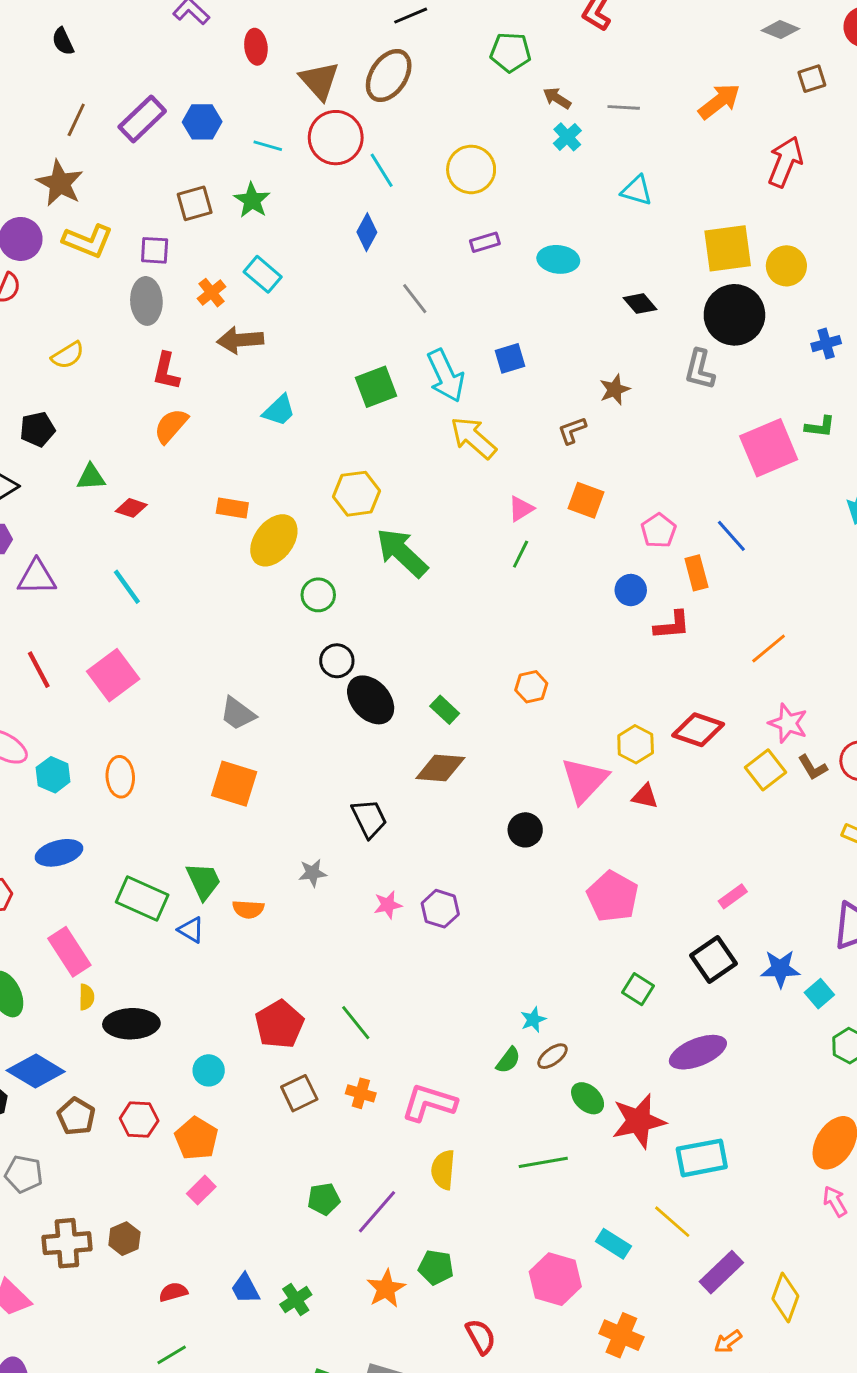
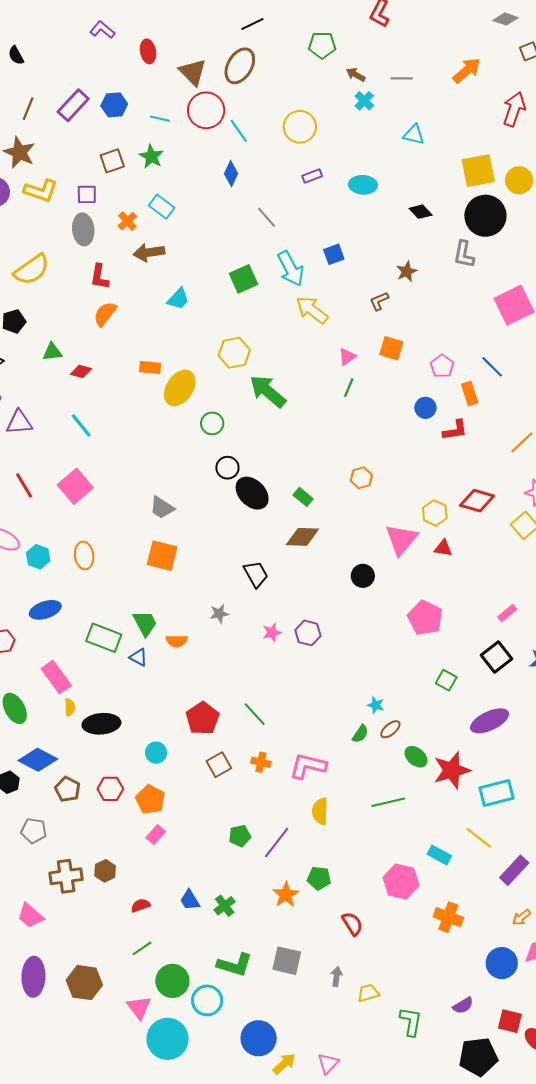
yellow semicircle: (68, 355) -> (32, 270), size x1.6
cyan star: (533, 1020) -> (376, 705), turned -30

